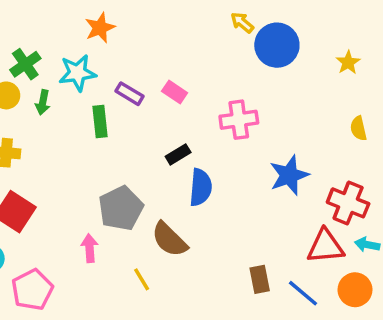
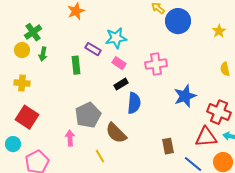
cyan star: (77, 73) -> (116, 38), moved
pink rectangle: (175, 92) -> (119, 63), moved
brown rectangle: (260, 279) -> (168, 146), moved

